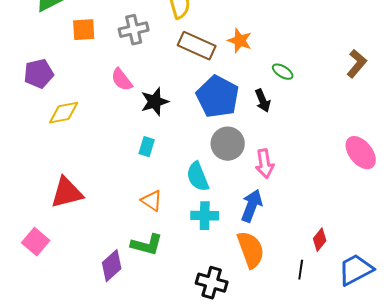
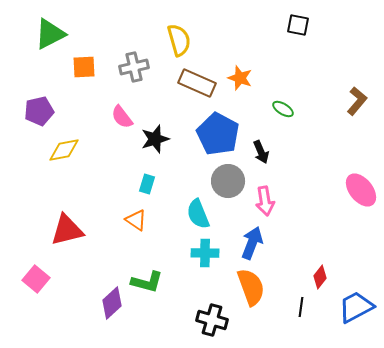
black arrow: (263, 101) -> (261, 152), moved
orange triangle: (152, 201) -> (136, 220), moved

